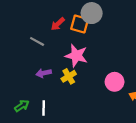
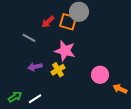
white line: (44, 108) -> (35, 99), turned 56

